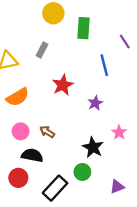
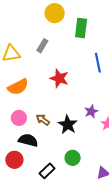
red star: (63, 85) -> (59, 78), turned -30
purple star: (95, 103) -> (91, 111), moved
black star: (93, 147) -> (68, 125), moved
black rectangle: (55, 188) -> (47, 171), size x0.7

